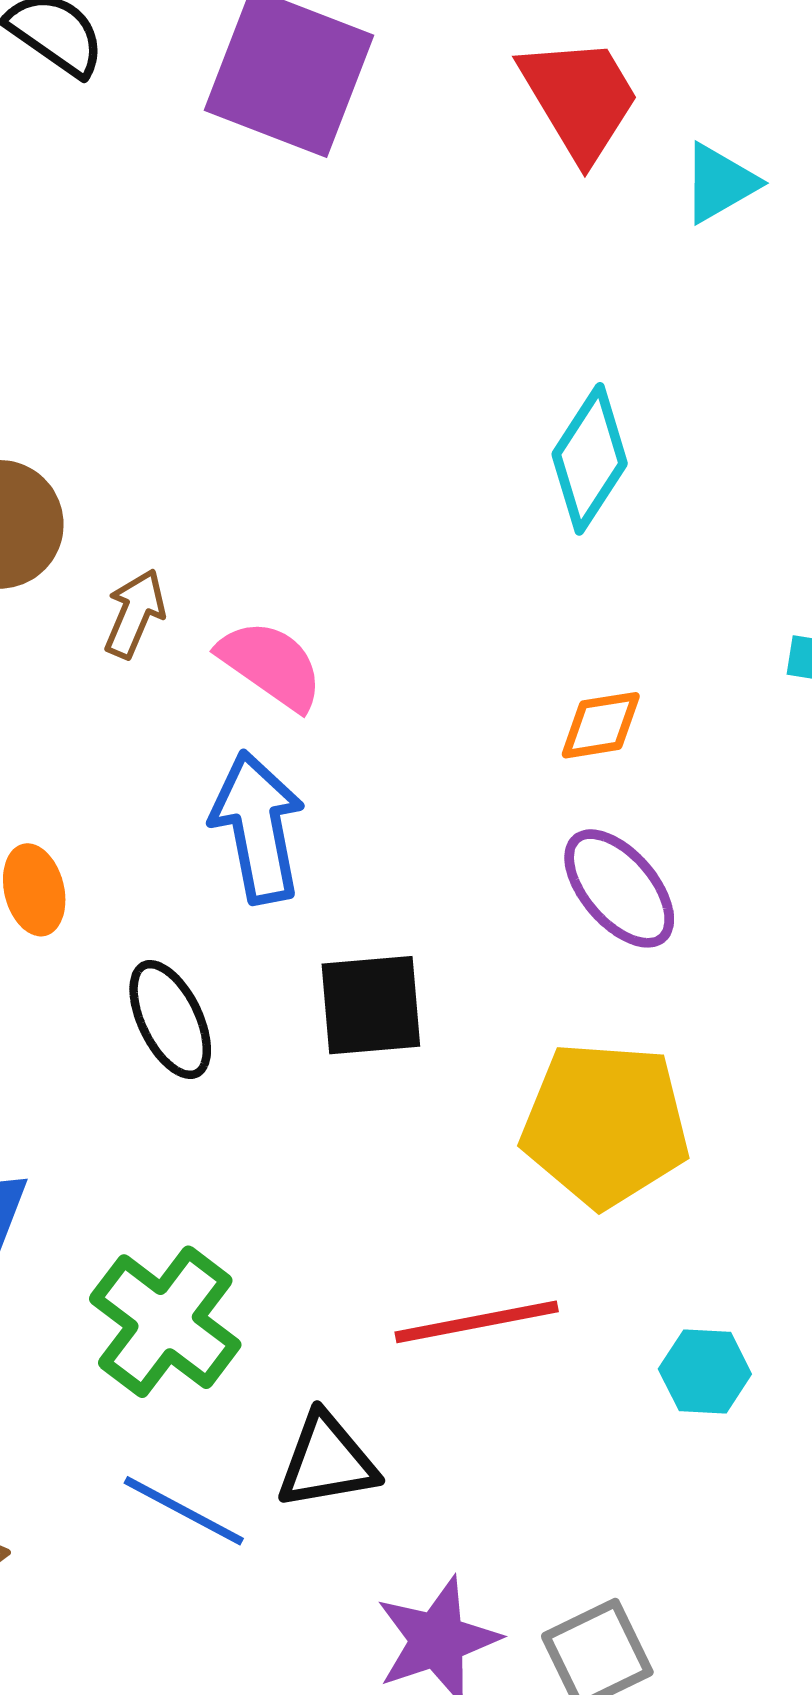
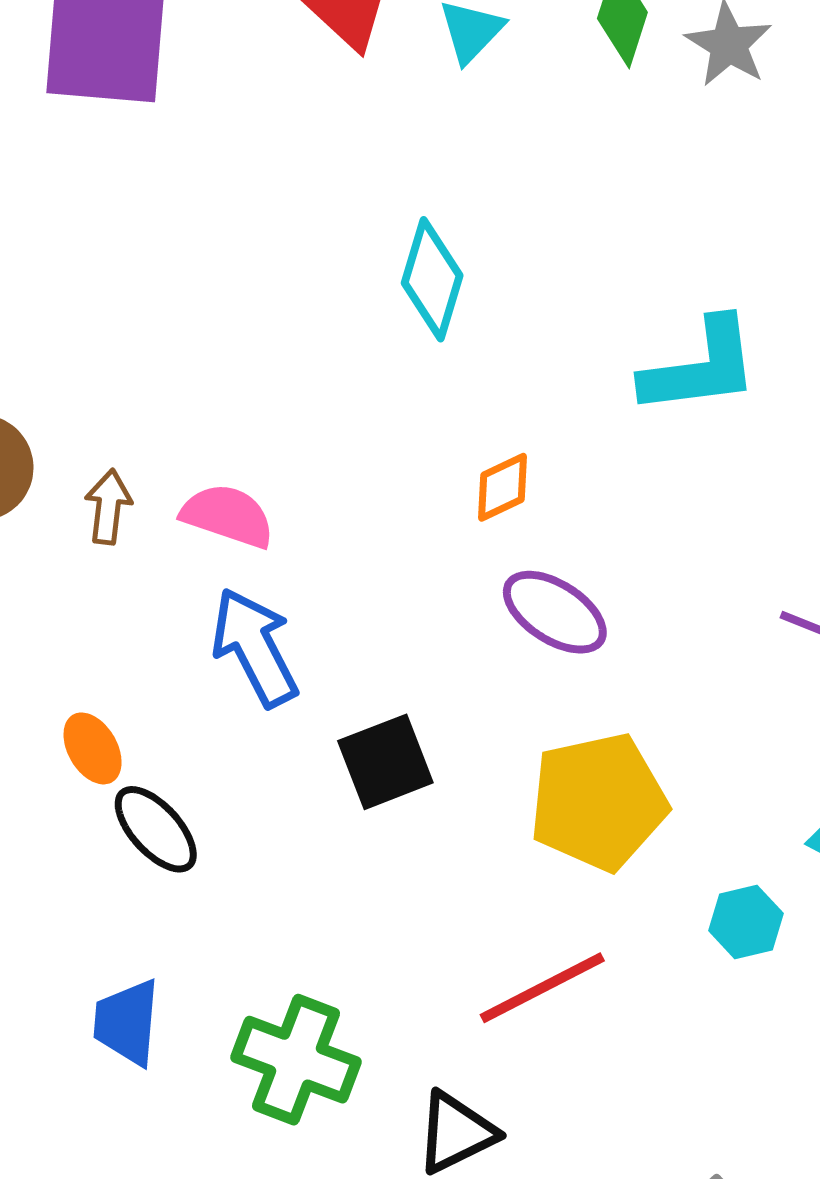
black ellipse: (170, 1020) -> (156, 829), moved
cyan hexagon: (705, 1372) -> (746, 922), moved

